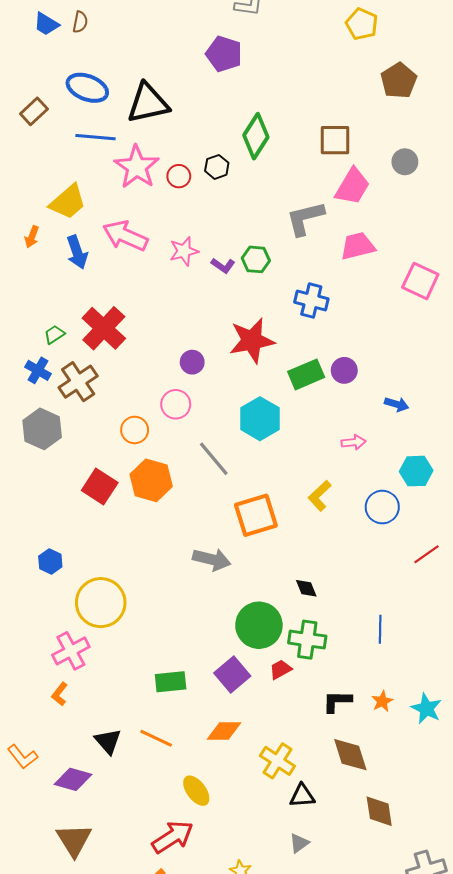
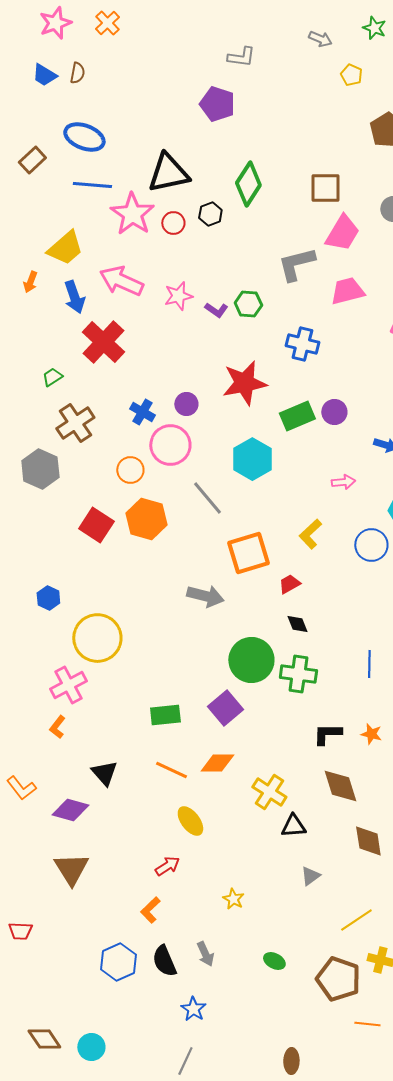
yellow pentagon: (362, 24) -> (351, 75), size x0.7
black triangle: (148, 103) -> (168, 173), moved
red cross: (104, 328) -> (103, 342), moved
blue cross: (38, 370) -> (142, 412), moved
pink circle: (176, 404) -> (170, 445), size x1.4
red trapezoid: (281, 669) -> (289, 584), moved
orange star: (382, 701) -> (371, 734), turned -30
orange line: (156, 738) -> (171, 770), moved
red arrow: (173, 837) -> (167, 866), size x0.6
gray triangle: (299, 843) -> (310, 876), moved

